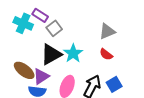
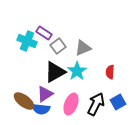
gray triangle: (107, 31) -> (83, 48), moved
red semicircle: (106, 54) -> (110, 72), turned 56
brown ellipse: (24, 70) -> (24, 101), moved

